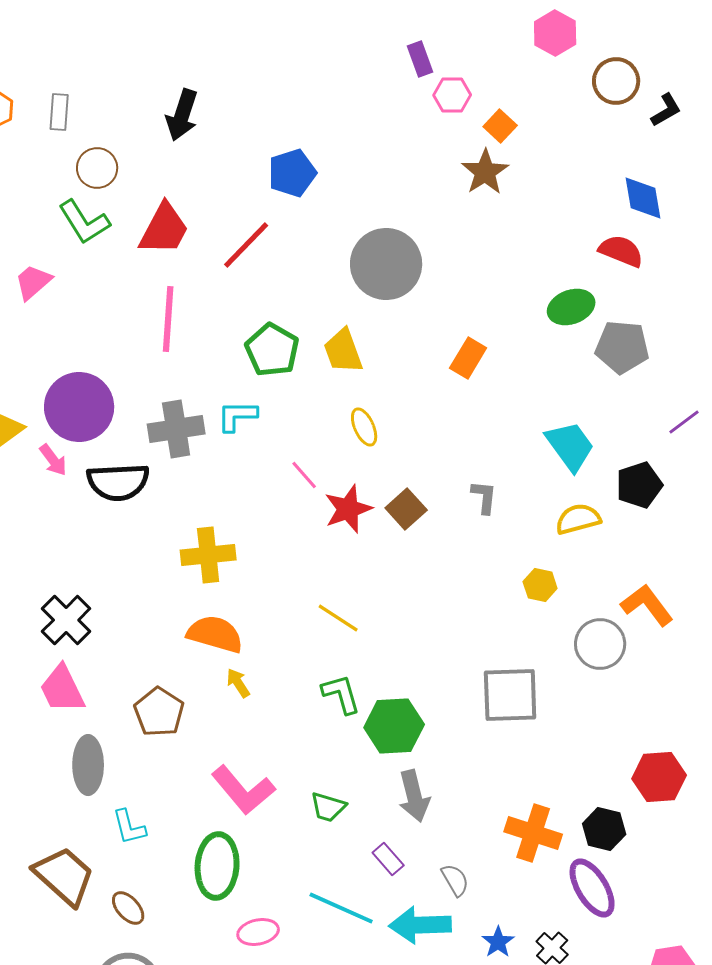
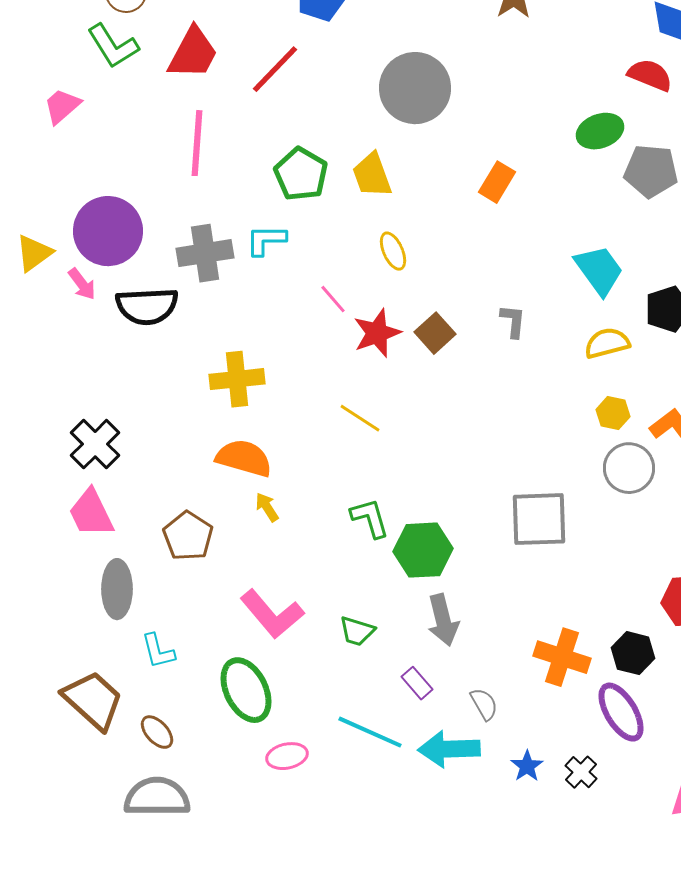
yellow hexagon: (540, 585) -> (613, 413), moved
yellow line: (338, 618) -> (360, 418), moved
green ellipse: (217, 866) -> (246, 690), turned -30

